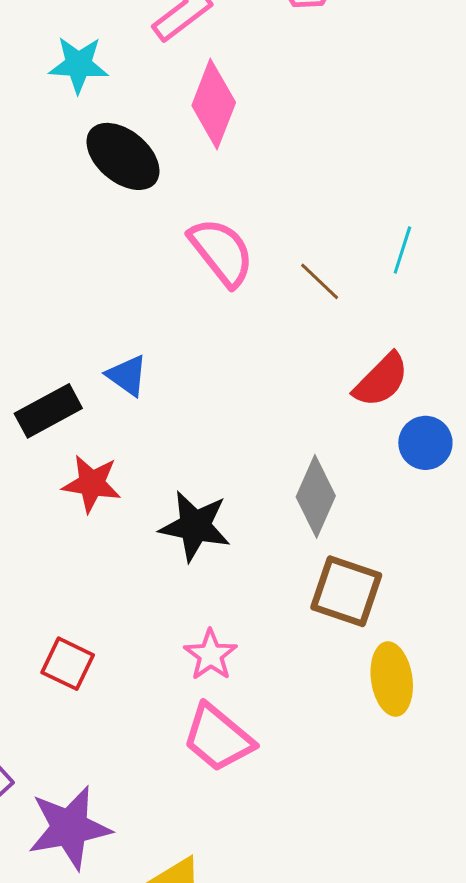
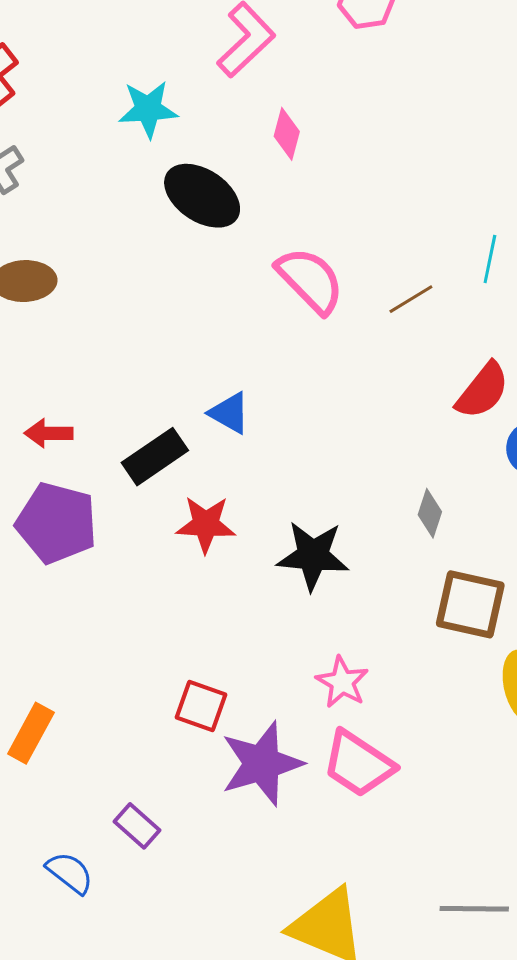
pink diamond: (214, 104) -> (287, 134), size x0.6
brown line: (320, 281) -> (411, 299), turned -69
gray diamond: (316, 496) -> (430, 513), size x0.6
purple star: (69, 828) -> (262, 764), moved

